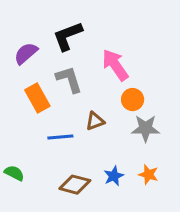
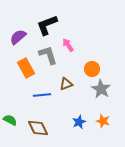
pink arrow: (115, 65) -> (68, 45), moved, size x0.6
gray star: (146, 128) -> (101, 89), turned 30
brown diamond: (75, 185) -> (38, 128), moved, turned 50

